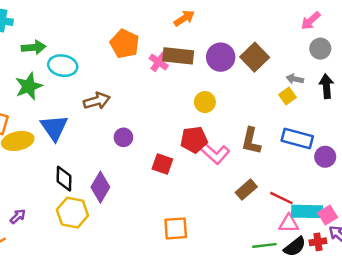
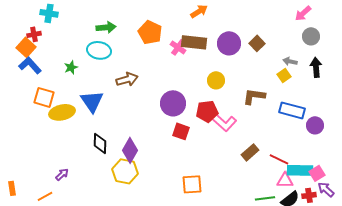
green arrow: (34, 47) -> (106, 27), moved
brown square: (255, 57) -> (257, 43), size x0.7
green star: (29, 86) -> (71, 67), size x0.6
purple circle: (123, 137) -> (173, 103), moved, size x1.6
brown L-shape: (251, 141) -> (254, 96), moved, turned 85
yellow hexagon: (72, 213) -> (125, 171), moved

